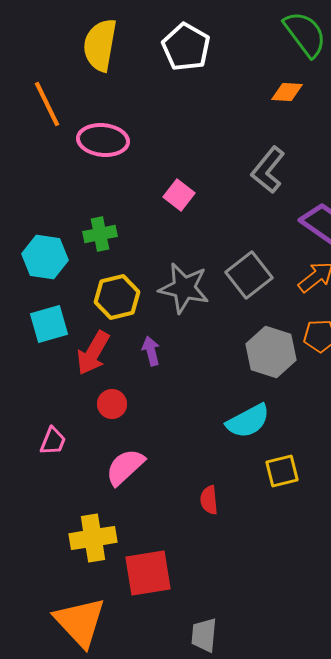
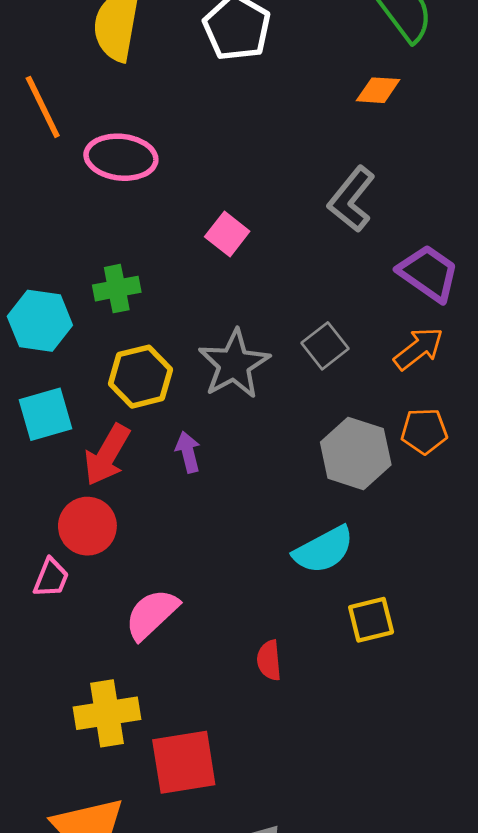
gray square: (249, 275) -> (325, 346), size x0.7
gray star: (184, 288) -> (234, 364), turned 30
red circle: (112, 404) -> (87, 526), moved, size x1.4

